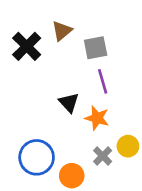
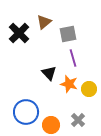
yellow circle: (128, 146) -> (89, 89), moved
gray cross: (103, 156) -> (78, 120), moved

